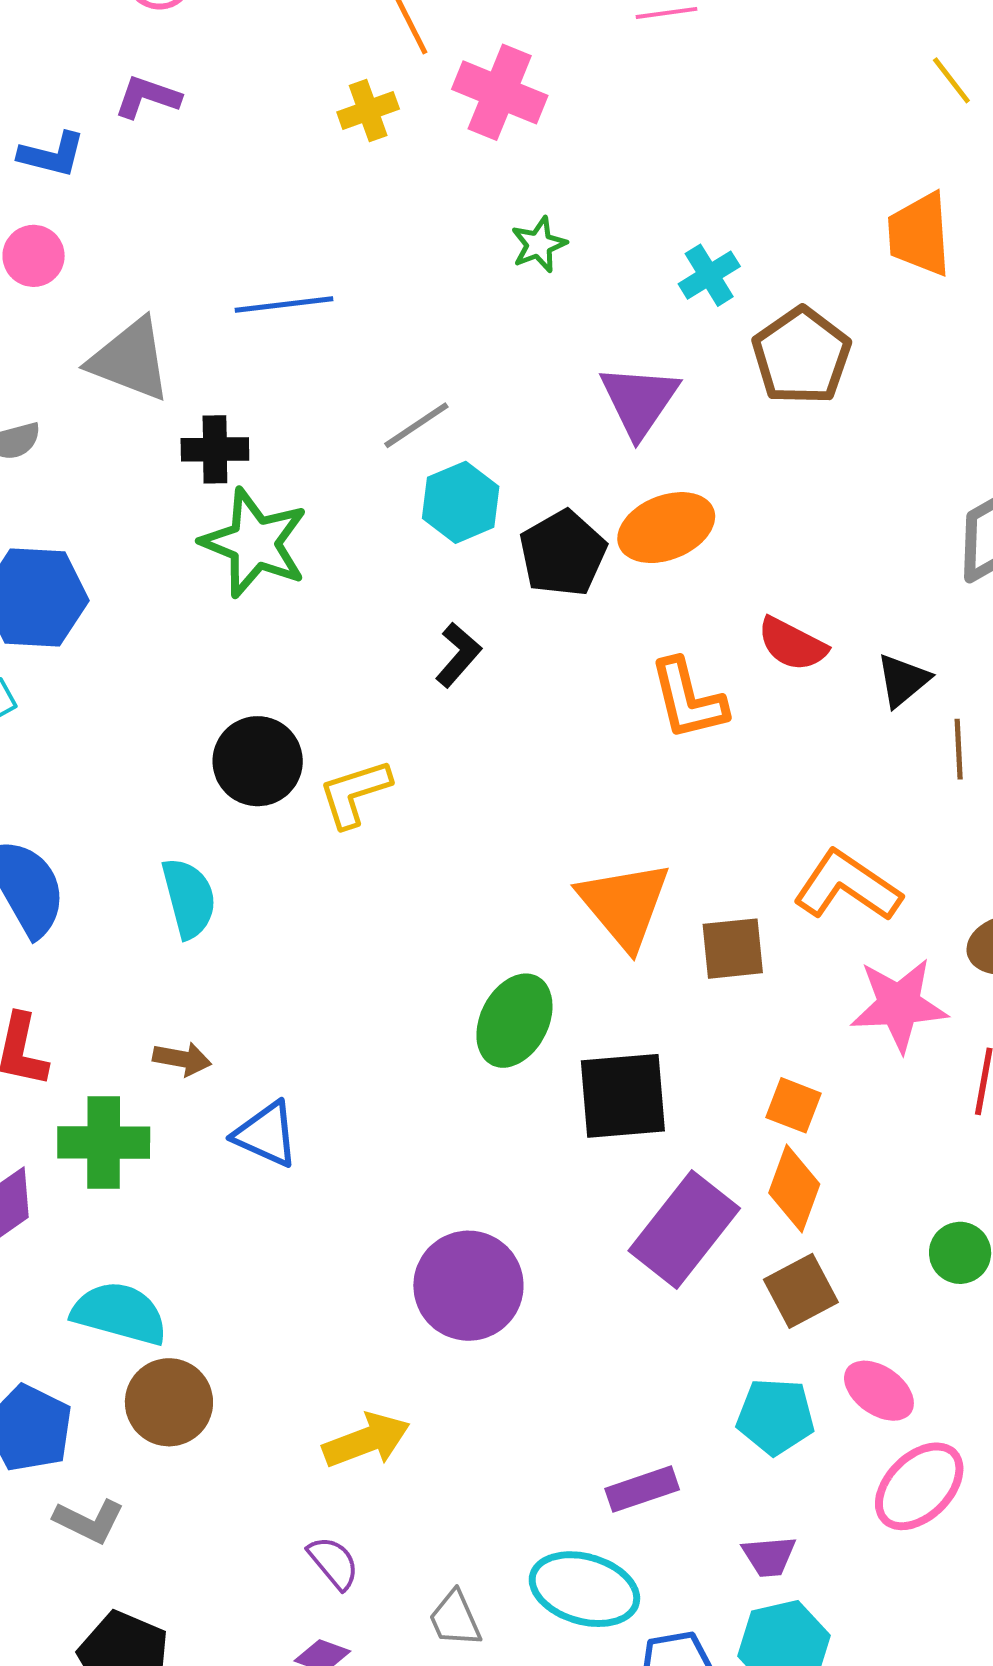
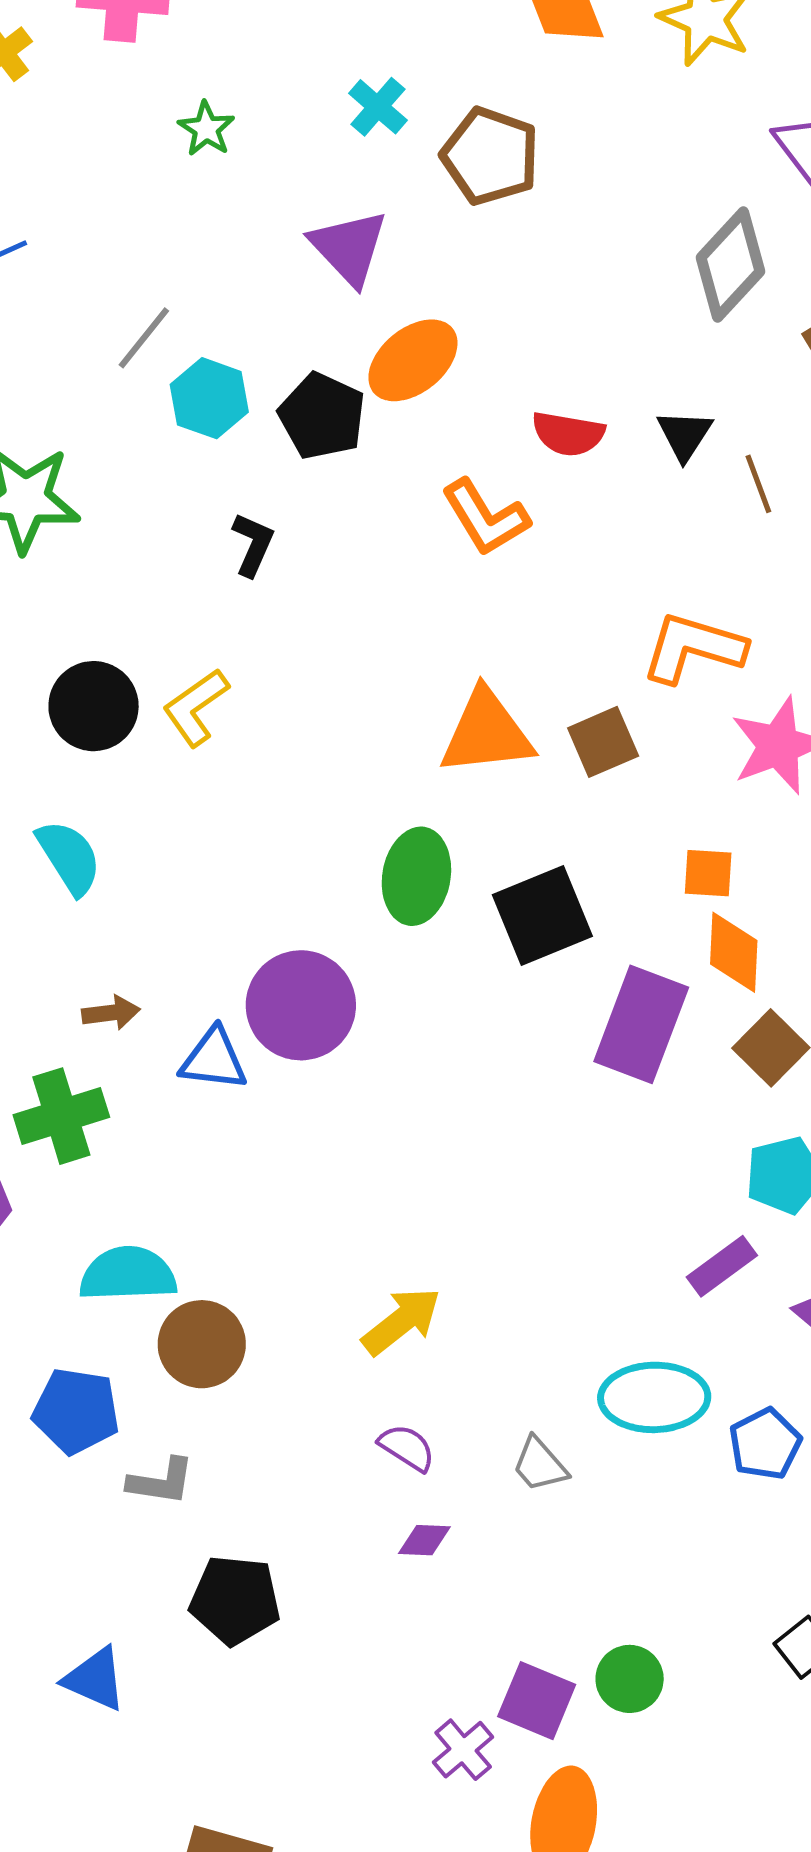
orange triangle: (624, 905) -> (486, 733), turned -39
purple circle: (468, 1286) -> (301, 1005), moved
purple rectangle: (642, 1489) -> (722, 1266), moved

